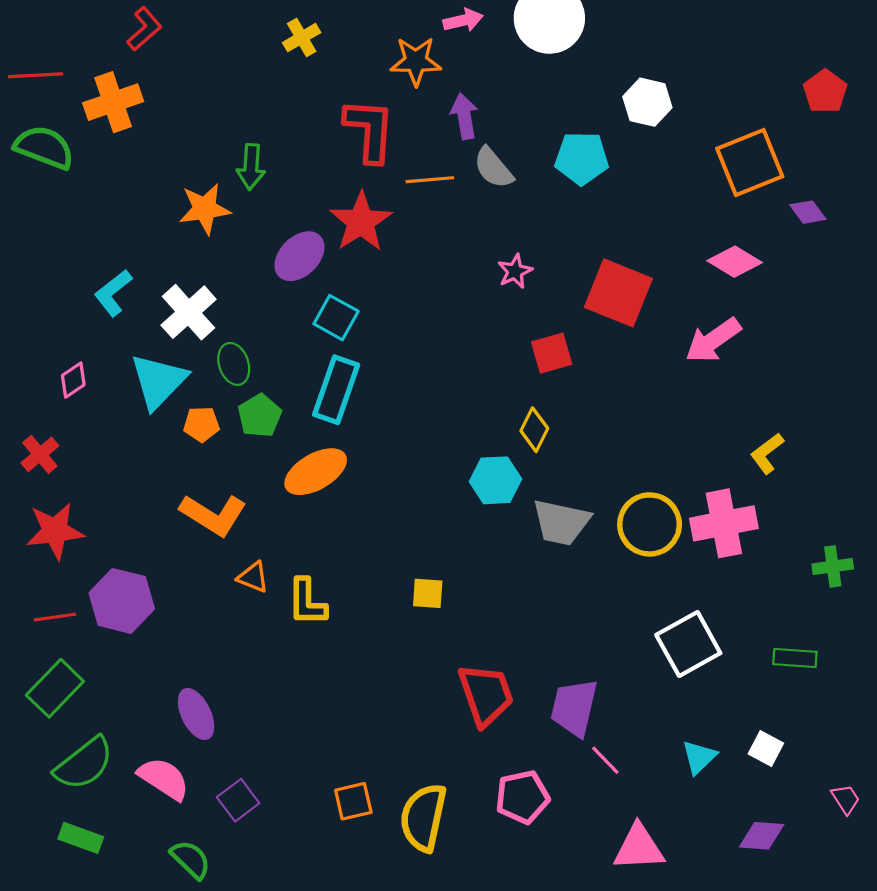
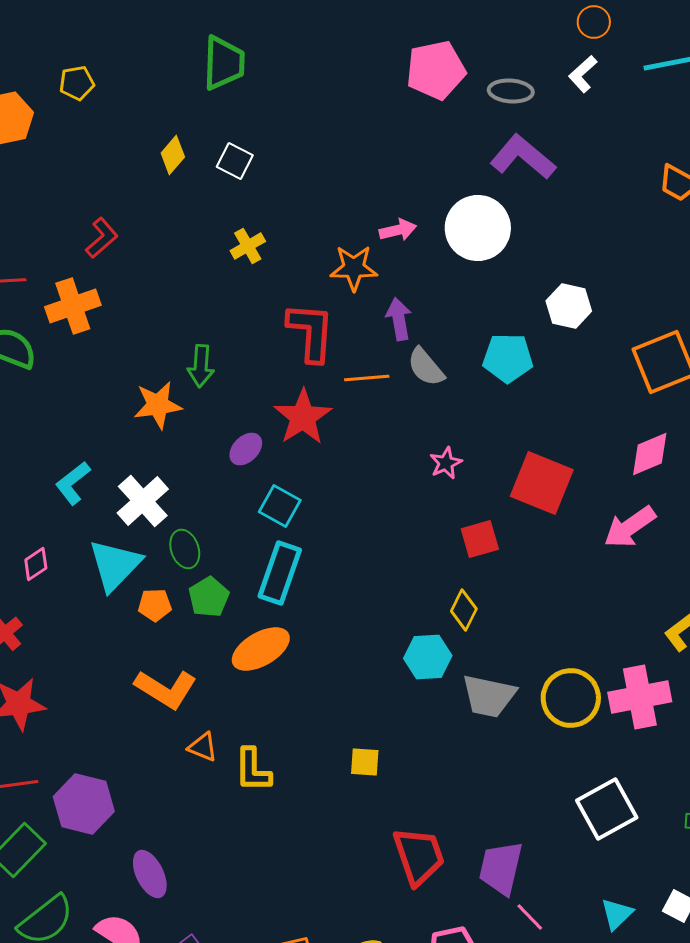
purple ellipse: (299, 256) -> (246, 449), size x0.7
pink diamond: (735, 262) -> (650, 454), turned -54
purple hexagon: (122, 601) -> (84, 804), moved

